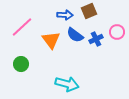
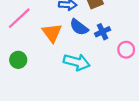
pink circle: (117, 32) -> (126, 50), moved
cyan arrow: (67, 84) -> (77, 62), moved

